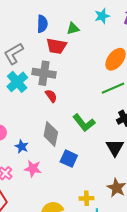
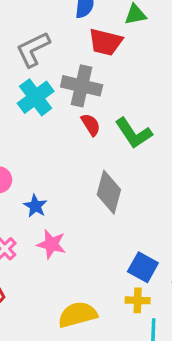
green L-shape: (84, 123) -> (134, 133), moved
gray diamond: (51, 134) -> (109, 192), moved
blue square: (69, 159) -> (143, 267), moved

